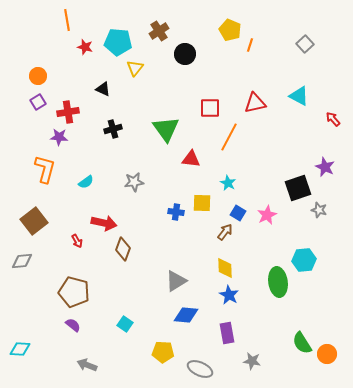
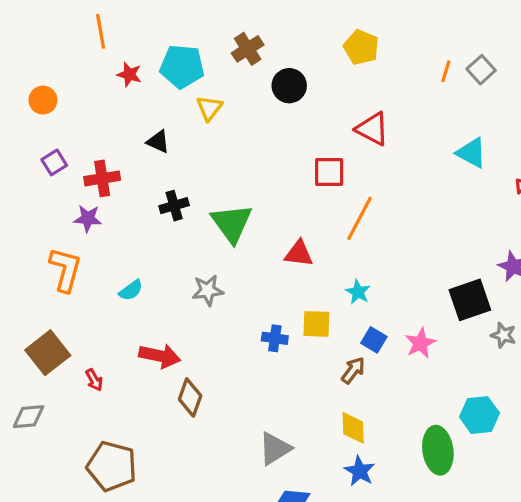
orange line: (250, 45) -> (446, 71), moved
orange circle: (38, 76) -> (43, 100), moved
red triangle: (255, 103) -> (372, 129), moved, turned 40
green triangle: (166, 129) -> (232, 223), moved
red arrow: (77, 241) -> (94, 380), moved

